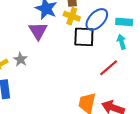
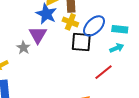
cyan arrow: (122, 42) -> (117, 48), turned 80
gray star: (20, 59) -> (23, 48), moved

